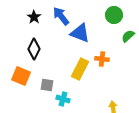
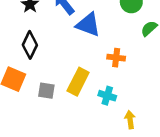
yellow rectangle: (80, 69) -> (78, 82), moved
cyan cross: (63, 99) -> (107, 96), moved

